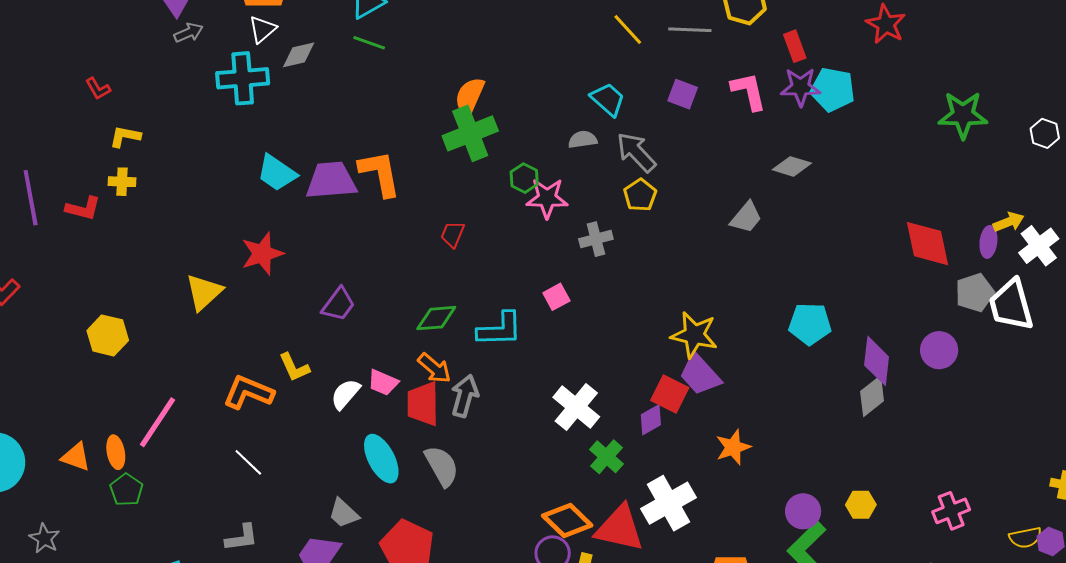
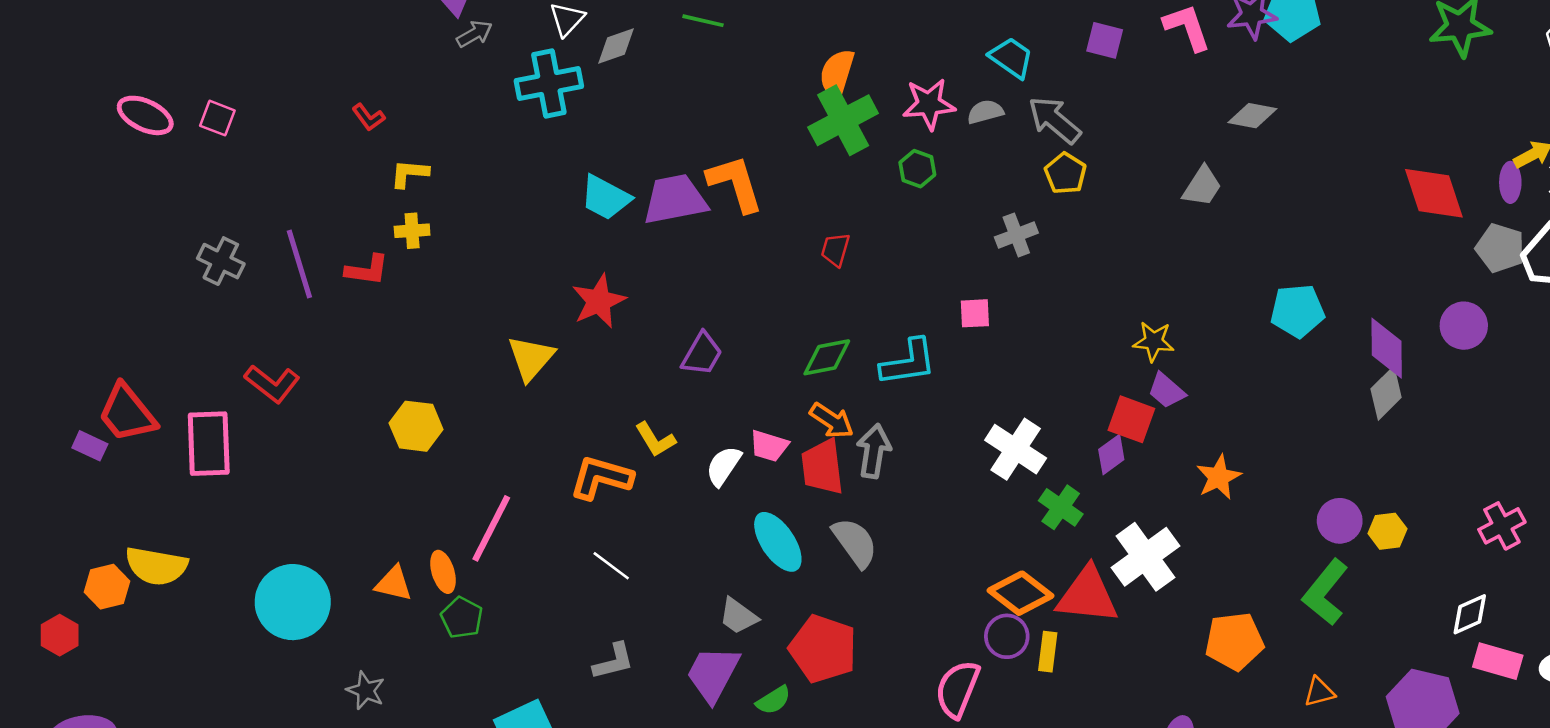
pink star: (547, 198) -> (929, 104), moved
gray pentagon: (975, 293) -> (1500, 248), turned -30
pink square: (556, 297) -> (975, 313), turned 32
yellow star: (694, 335) -> (1154, 341), size x0.7
purple trapezoid: (700, 375) -> (1167, 391), size x0.7
purple circle: (803, 511) -> (1340, 521), moved

